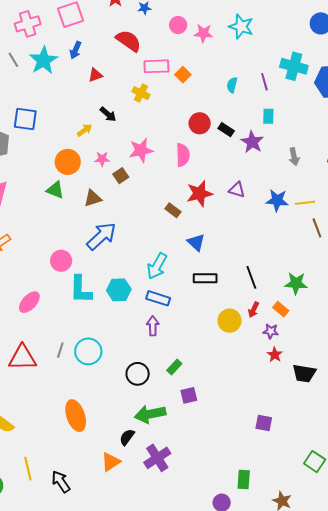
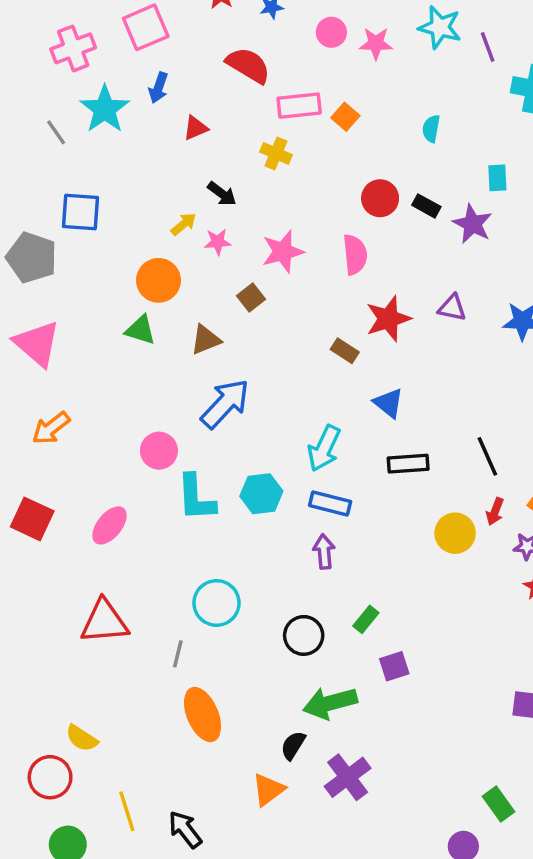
gray line: (13, 60) -> (56, 132), moved
purple line: (264, 82) -> (488, 47), moved
pink star: (102, 159) -> (218, 242), moved
gray line: (60, 350) -> (178, 654), moved
green rectangle: (244, 479) -> (498, 804), turned -36

